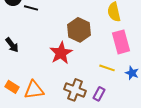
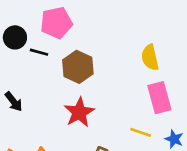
brown hexagon: (79, 30) -> (78, 67), moved

